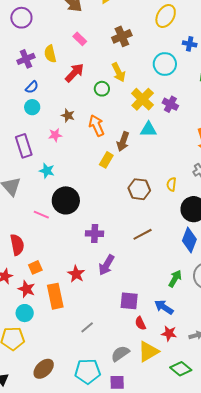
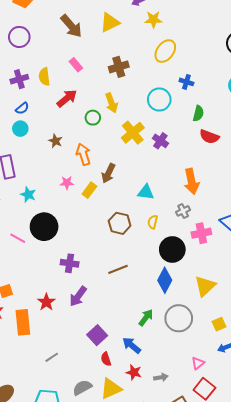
cyan triangle: (148, 129) -> (146, 192), moved
pink star: (55, 135) -> (67, 183), moved
purple square: (129, 301) -> (97, 335), turned 36

